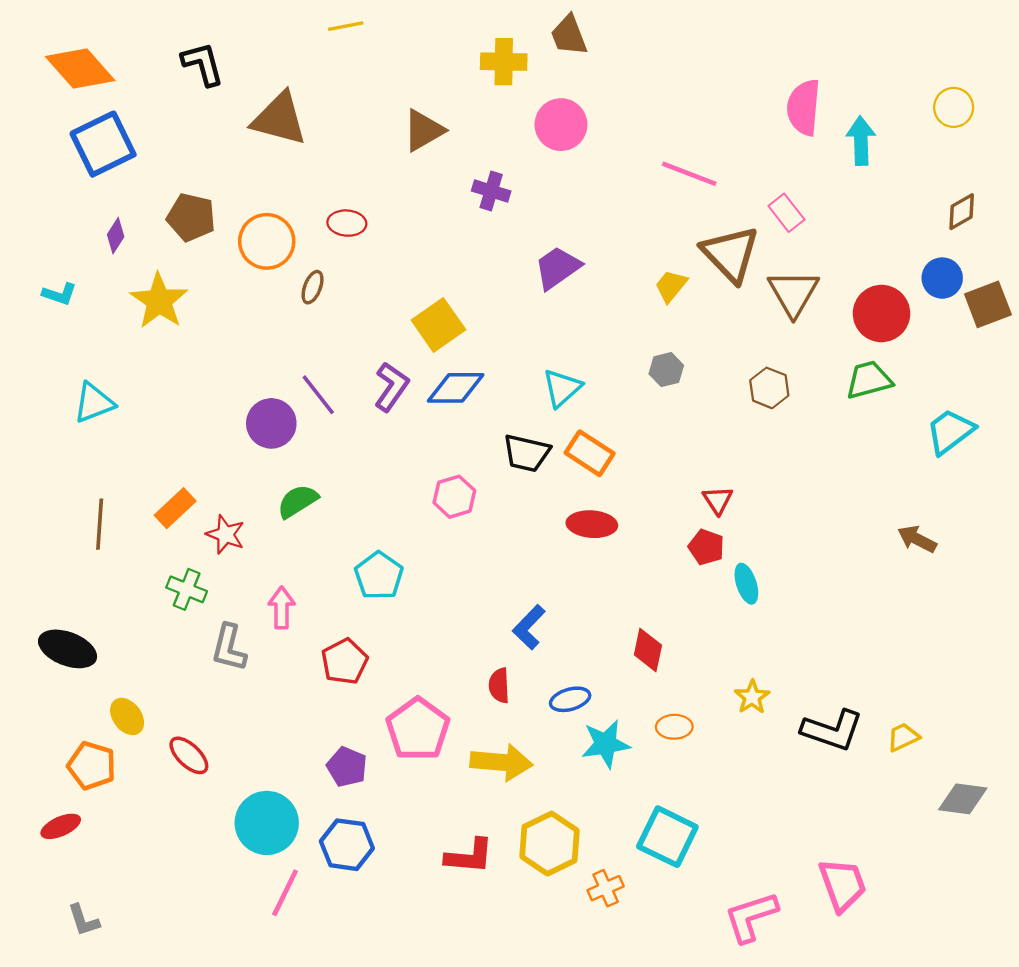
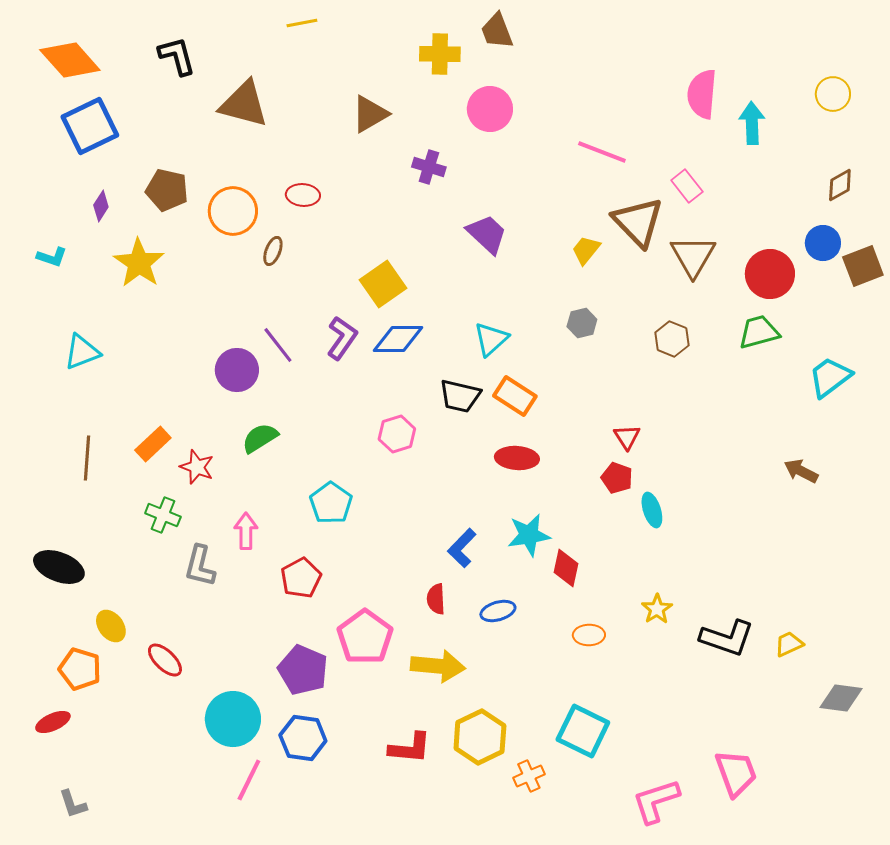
purple trapezoid: (558, 268) -> (487, 234), turned 78
cyan star: (606, 744) -> (529, 535), moved
purple pentagon: (347, 767) -> (303, 670), size x1.4

